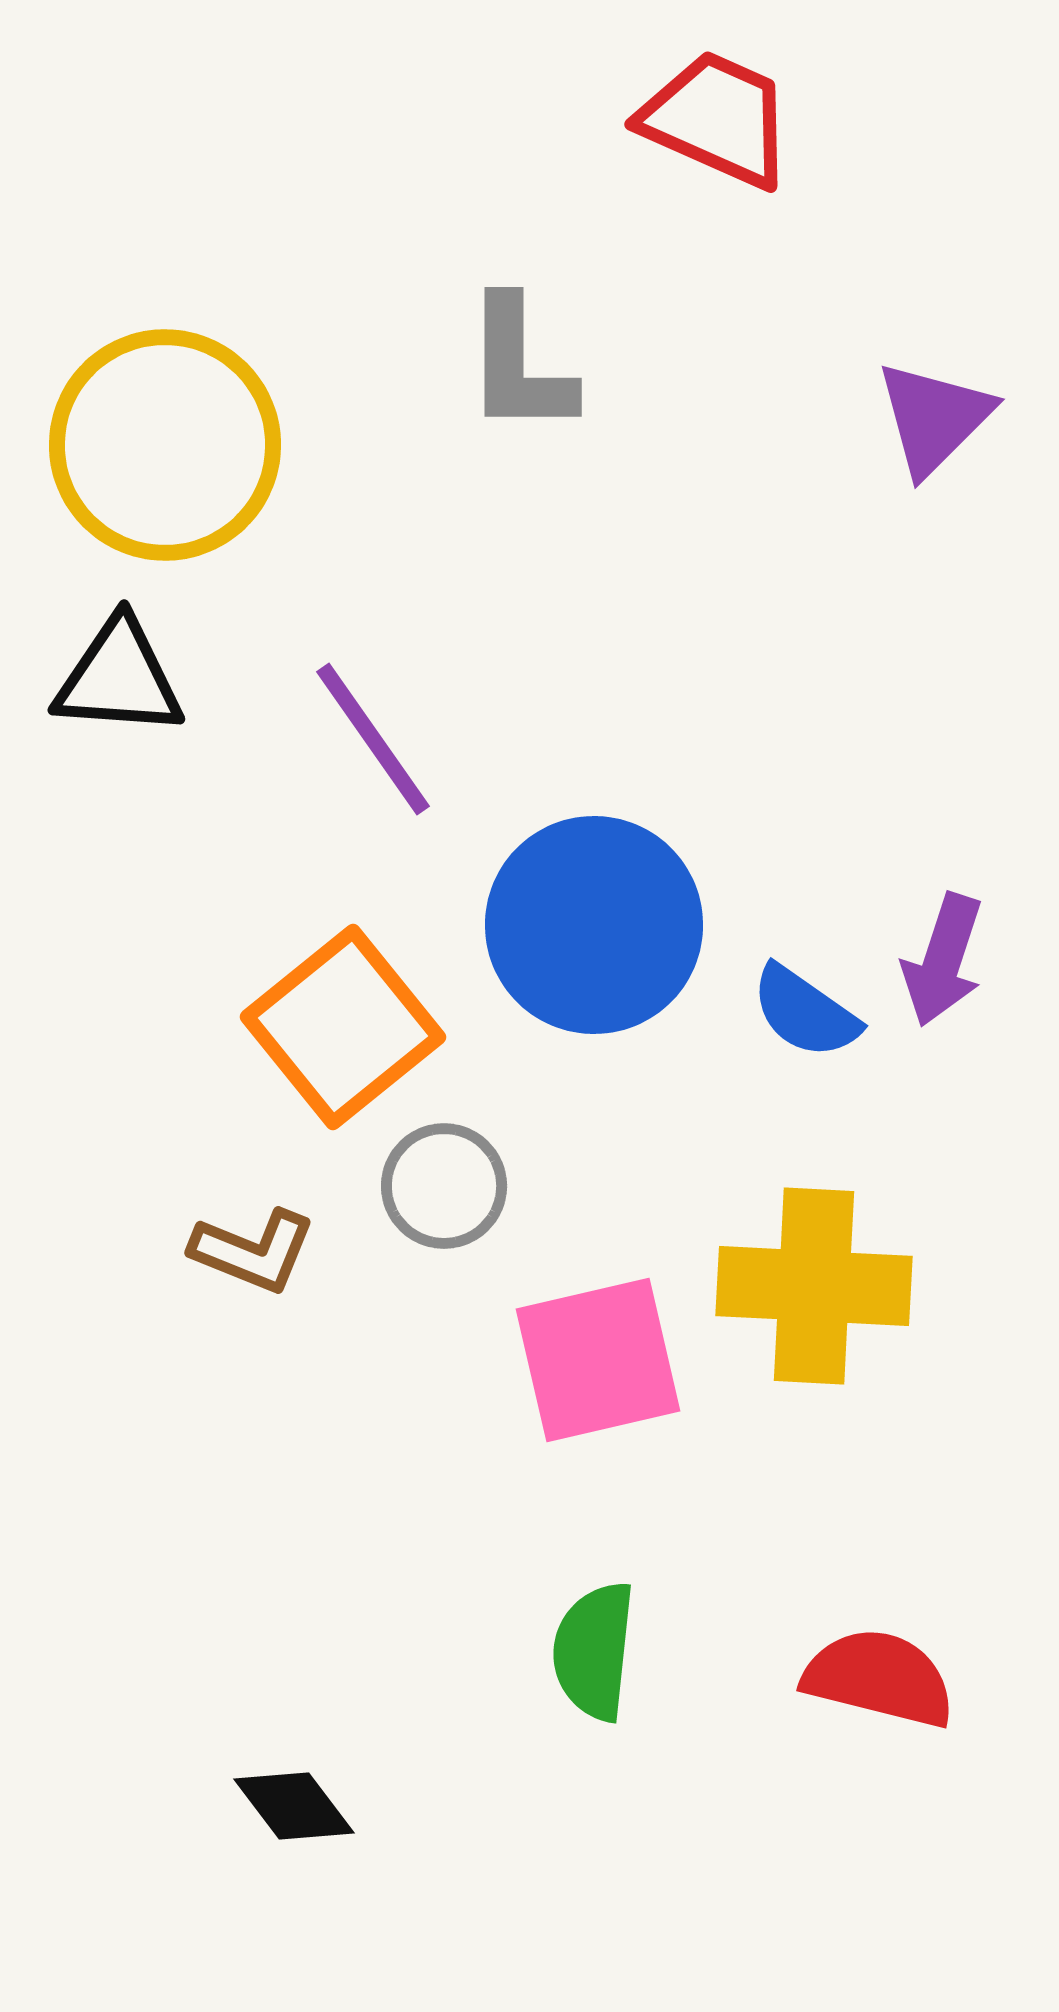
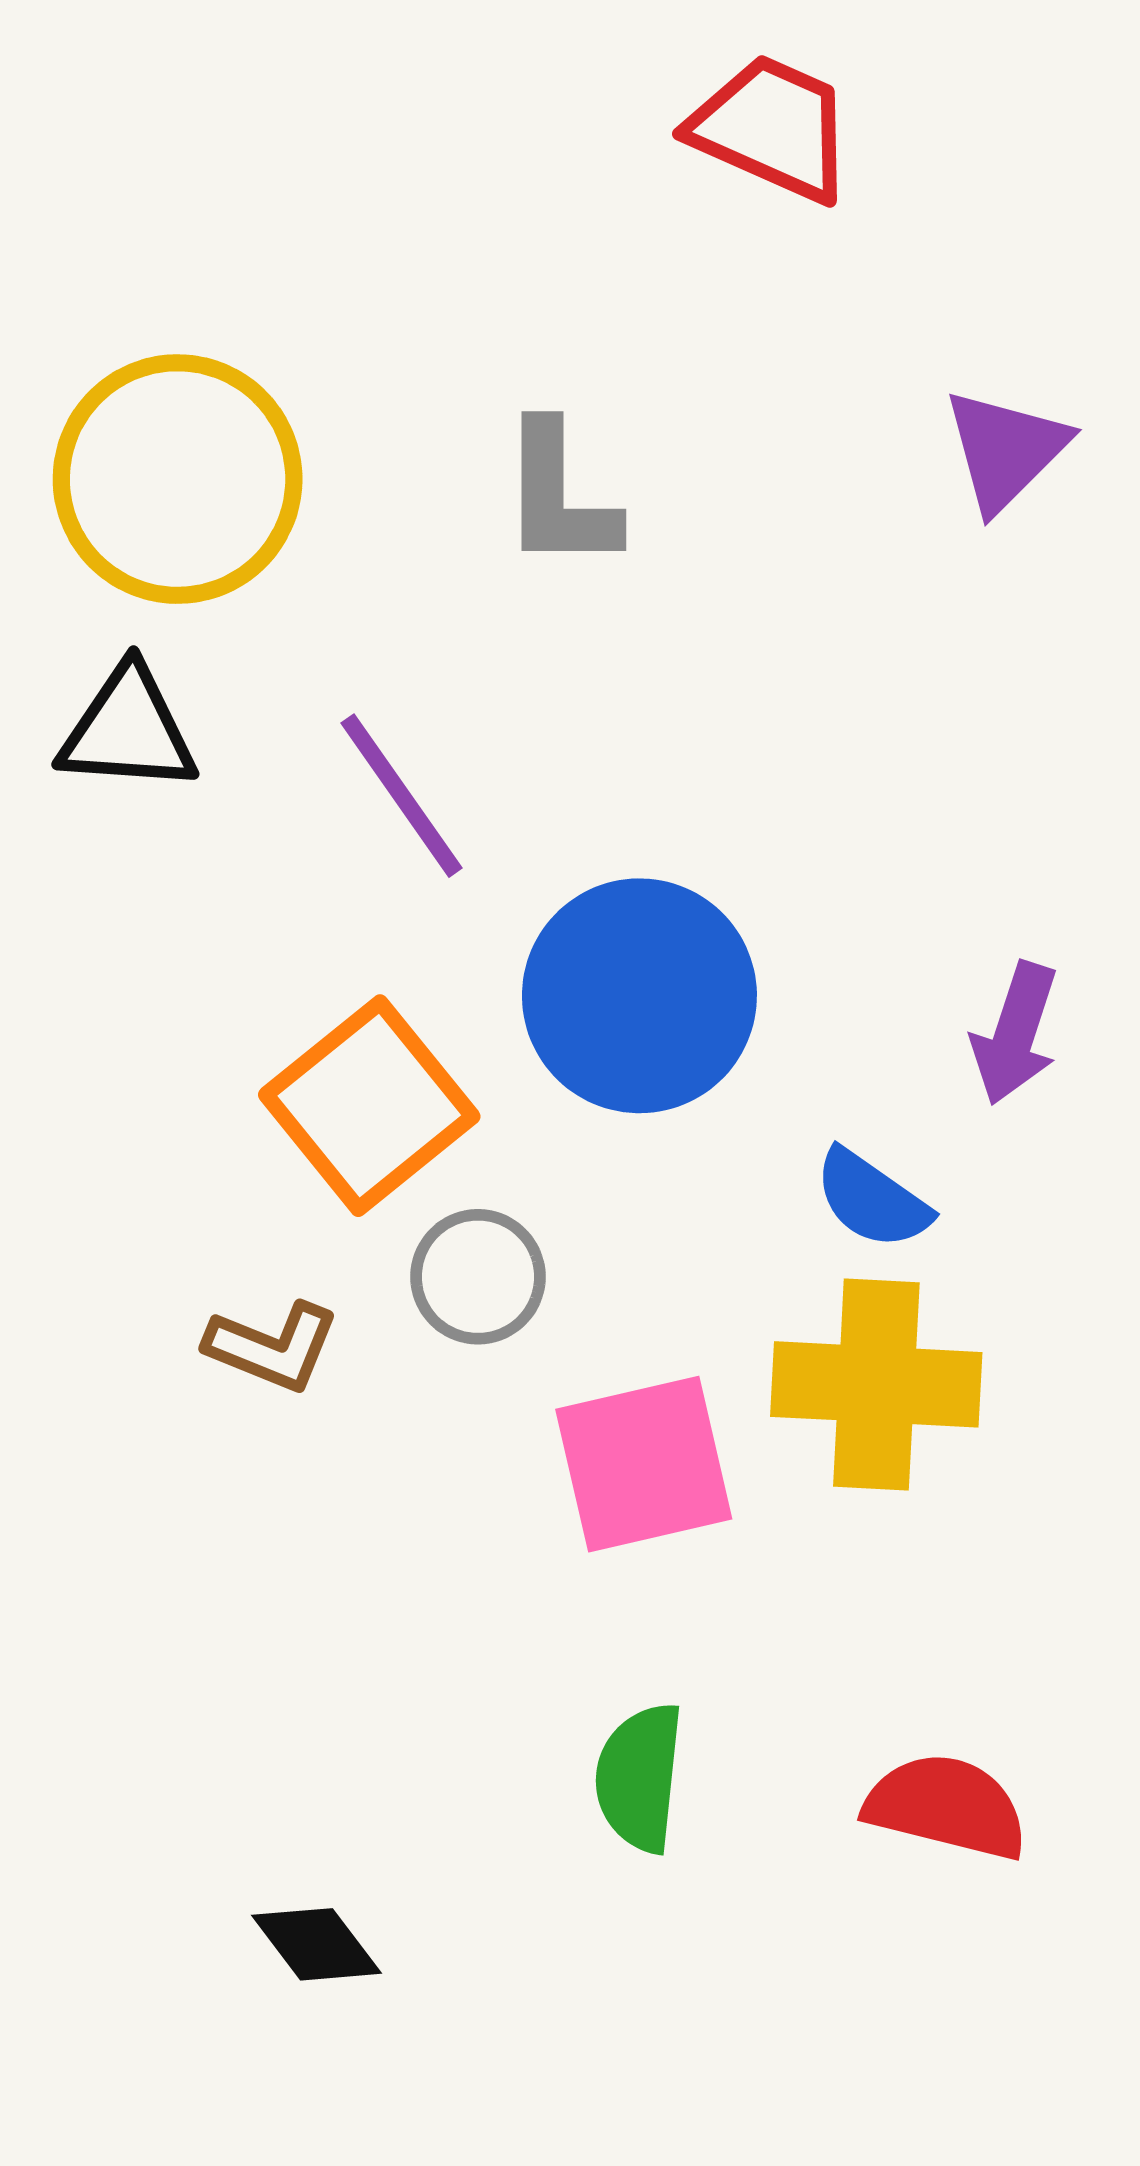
gray L-shape: (519, 366) -> (559, 496), moved
blue semicircle: (805, 1012) -> (872, 1199), moved

